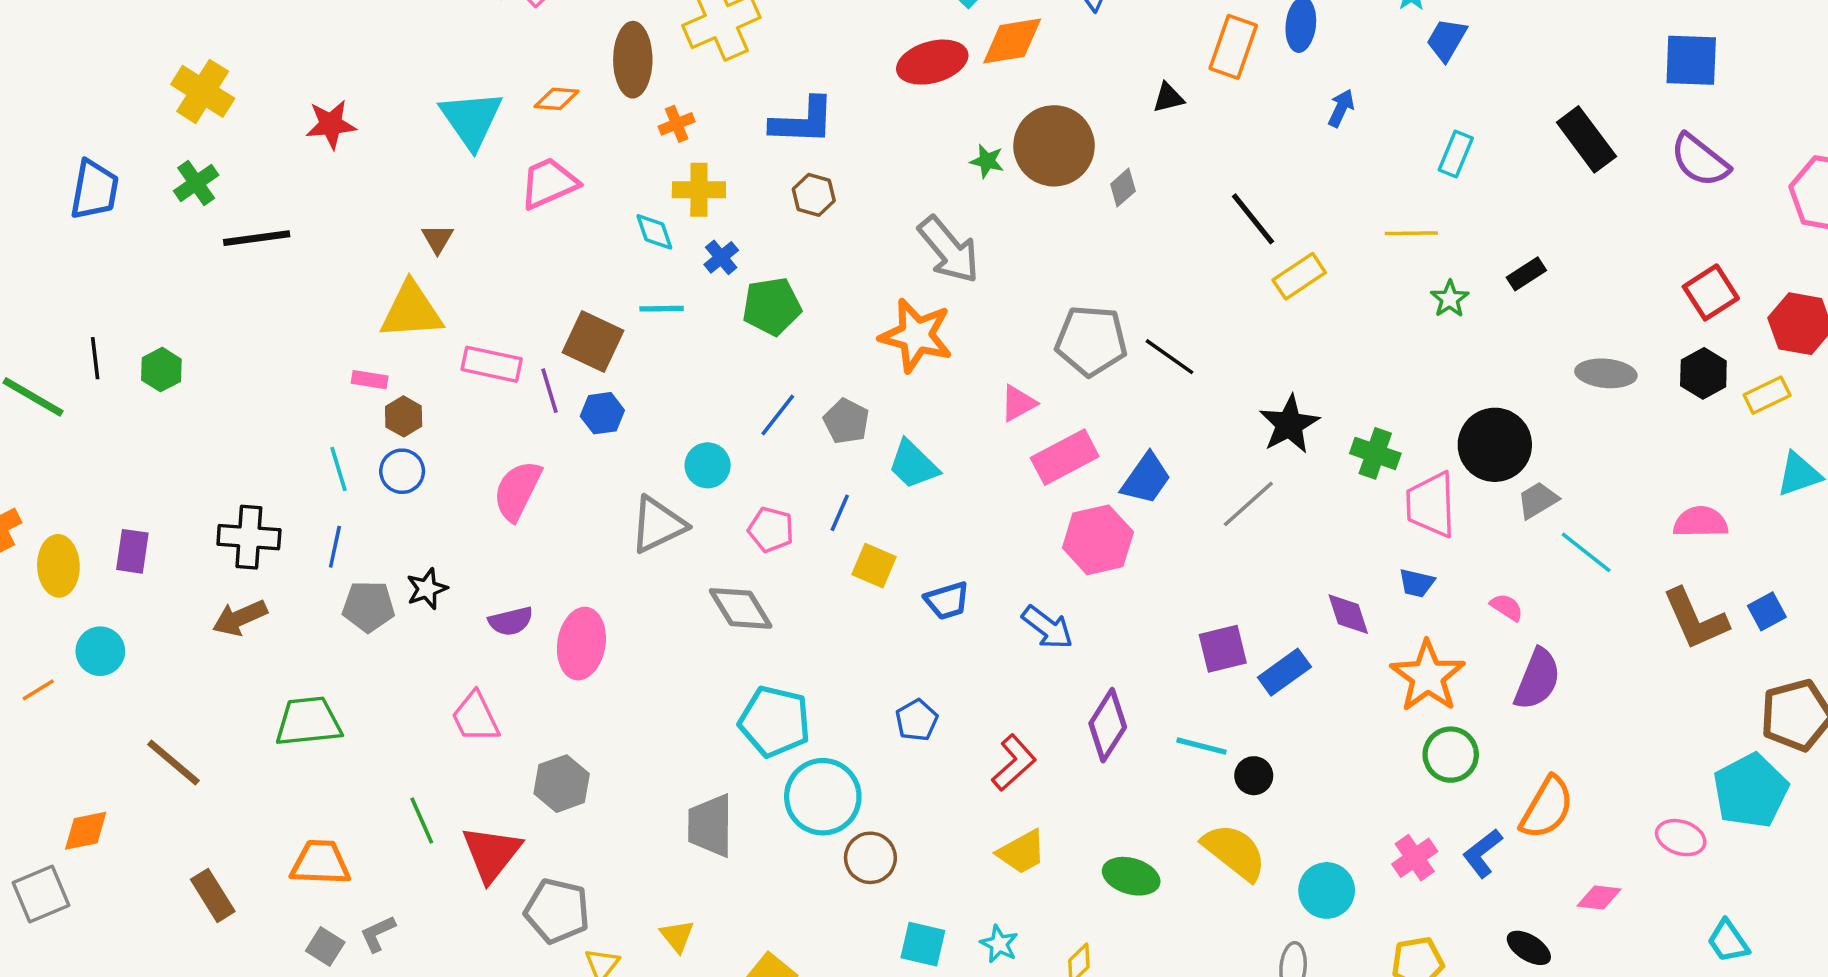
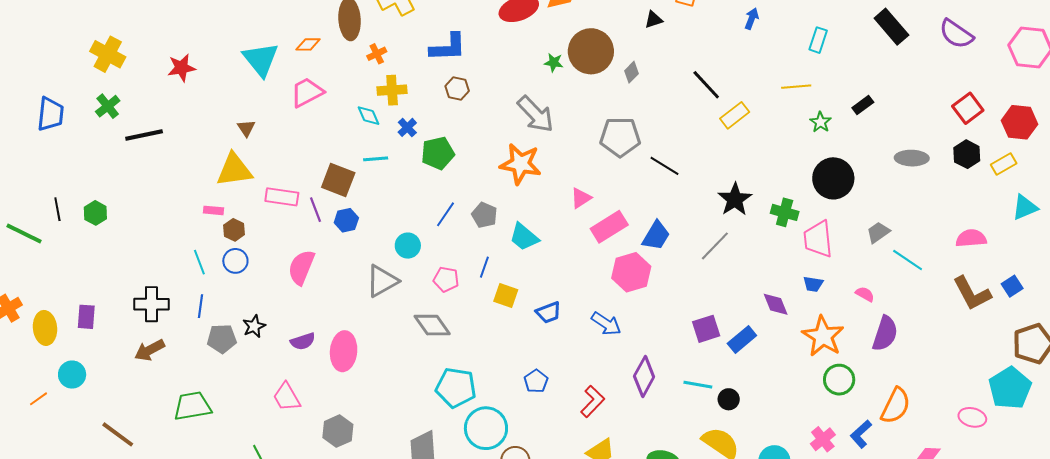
gray pentagon: (1091, 341) -> (620, 137), moved
black circle: (1495, 445) -> (833, 178), moved

